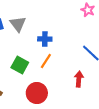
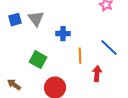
orange line: (46, 61) -> (80, 56), moved, turned -35

